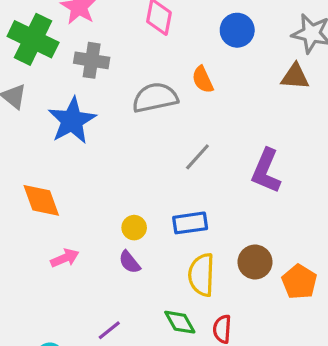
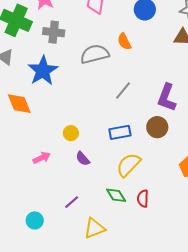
orange diamond: (41, 200) -> (19, 104), moved
yellow circle: (134, 228) -> (71, 133), moved
brown circle: (255, 262) -> (157, 127), moved
yellow semicircle: (201, 275) -> (128, 165), turned 44

